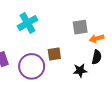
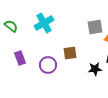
purple circle: (32, 66) -> (48, 65), size x0.7

